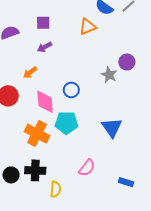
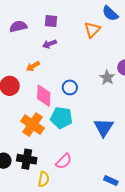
orange triangle: (88, 27) -> (92, 30), turned -30
pink semicircle: (87, 168) -> (64, 161), moved

